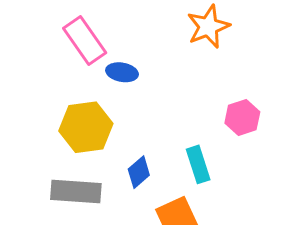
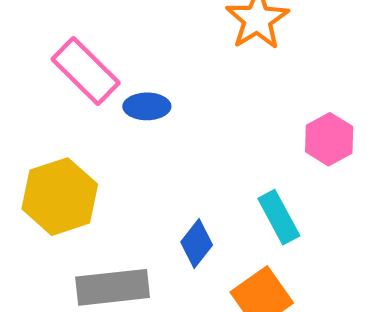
yellow hexagon: (86, 127) -> (60, 197), moved

